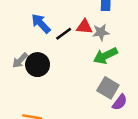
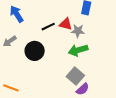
blue arrow: (41, 24) -> (17, 14), moved
black circle: (38, 65) -> (35, 51), moved

